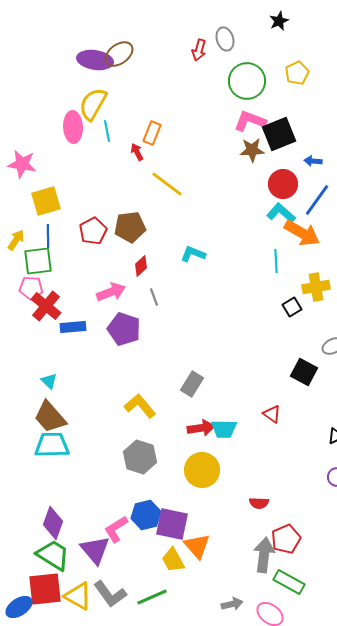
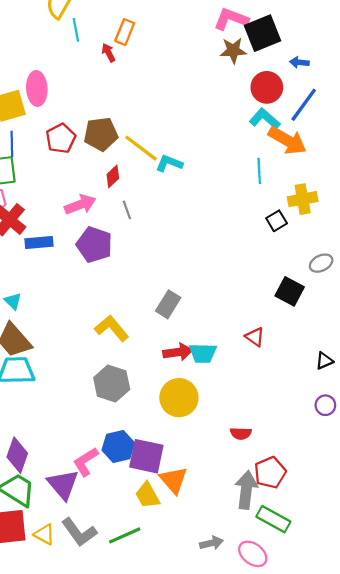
pink ellipse: (73, 127) -> (37, 88), moved
yellow line: (167, 184) -> (141, 148), moved
yellow triangle: (78, 596) -> (44, 534), size x0.7

